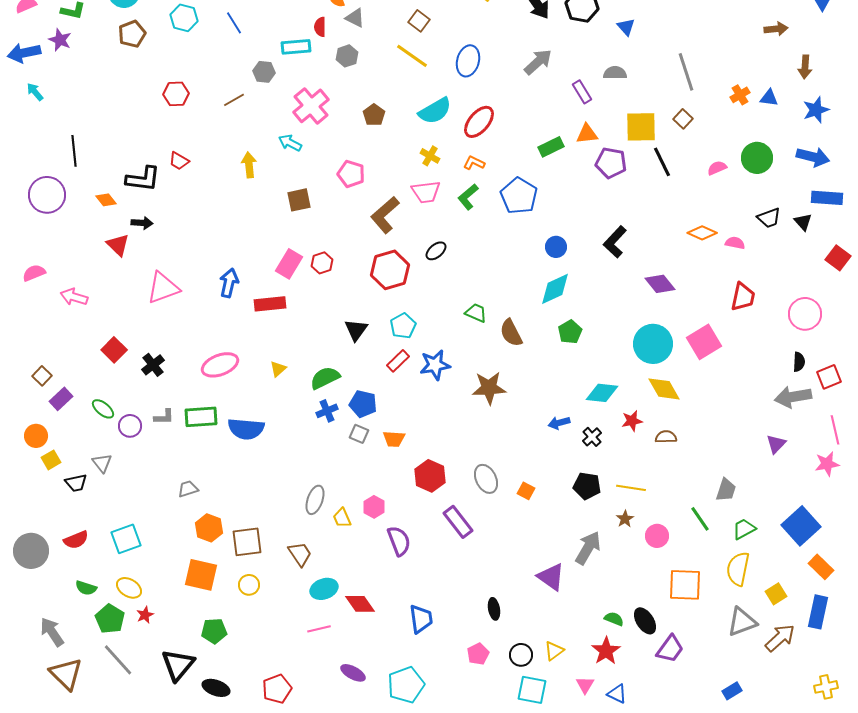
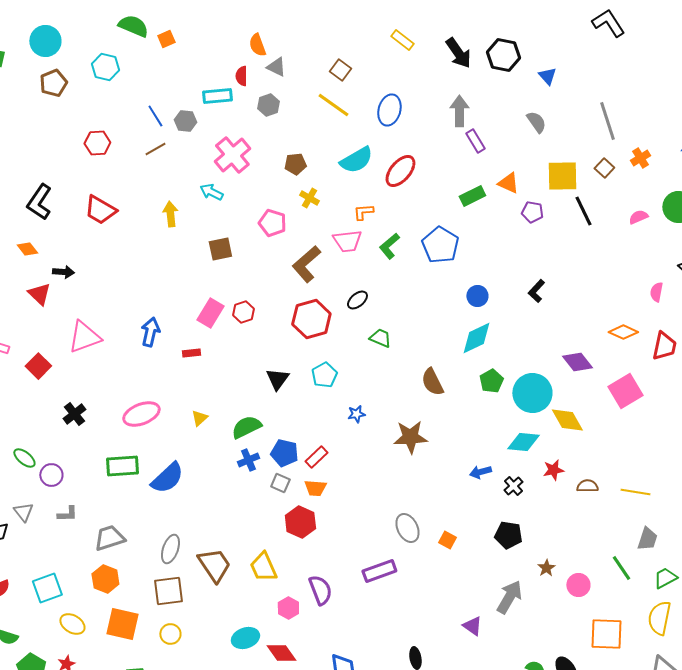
blue line: (234, 23) -> (155, 116), moved
gray arrow: (538, 62) -> (459, 111), turned -48
gray semicircle: (615, 73) -> (536, 122), turned 55
purple rectangle: (582, 92) -> (475, 141), moved
orange cross: (740, 95) -> (640, 158), moved
brown pentagon: (374, 115) -> (295, 164), turned 30
orange triangle: (587, 134) -> (508, 183), turned 30
yellow cross: (430, 156) -> (309, 198), moved
red trapezoid: (179, 161) -> (100, 210), size x1.6
orange L-shape: (474, 163) -> (363, 212), moved, turned -30
purple pentagon: (611, 163) -> (532, 212), size x0.7
black L-shape: (143, 179) -> (39, 202), moved, turned 117
orange diamond: (702, 233) -> (623, 332), moved
black L-shape: (615, 242) -> (536, 291), size x0.7
pink semicircle: (735, 243) -> (656, 292), turned -90
purple diamond: (660, 284) -> (577, 362), moved
red rectangle: (270, 304) -> (191, 353), size x0.6
green trapezoid: (476, 313) -> (380, 338), moved
cyan circle: (653, 344) -> (532, 393), moved
red square: (114, 350) -> (38, 366), moved
red rectangle: (398, 361) -> (316, 457), moved
blue star: (435, 365) -> (356, 414), size x0.6
yellow diamond: (664, 389) -> (567, 420), moved
gray L-shape: (164, 417) -> (67, 514), moved
blue semicircle: (246, 429) -> (167, 478), turned -48
red hexagon: (430, 476) -> (300, 522), moved
yellow line: (631, 488) -> (635, 492), moved
gray trapezoid: (188, 489) -> (109, 538), size x1.5
gray ellipse: (315, 500) -> (170, 549), moved
pink hexagon: (374, 507) -> (288, 608), moved
yellow trapezoid: (342, 518) -> (263, 567), size x1.5
purple rectangle: (458, 522) -> (379, 571), turned -72
orange hexagon: (209, 528) -> (105, 579), moved
brown trapezoid: (300, 554) -> (214, 565), moved, size x1.4
purple triangle: (551, 577) -> (472, 626), size x0.7
yellow ellipse: (129, 588) -> (72, 624), moved

